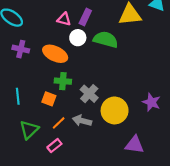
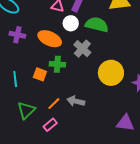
gray cross: (89, 94) -> (82, 49), moved
orange square: (49, 99) -> (40, 74), moved
yellow circle: (115, 110) -> (111, 73), moved

